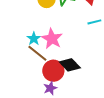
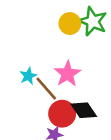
cyan star: (34, 39) -> (28, 76), moved

